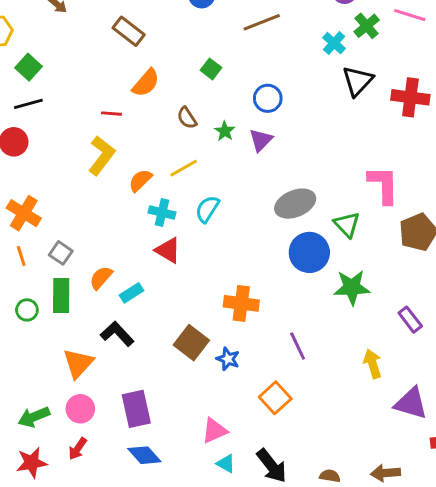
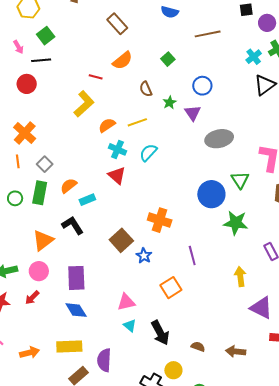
purple triangle: (261, 140) -> (193, 113), turned -30
gray ellipse: (295, 204) -> (219, 139), moved

